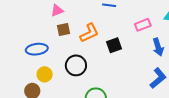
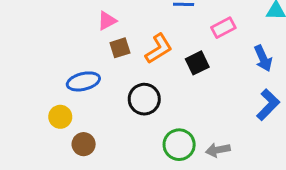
pink rectangle: (143, 25) -> (223, 28), moved
yellow circle: (45, 74) -> (60, 117), moved

